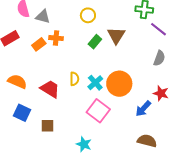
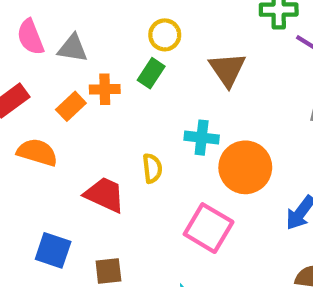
green rectangle: (95, 42) -> (151, 73), moved
orange semicircle: (17, 82) -> (37, 152), moved
cyan cross: (95, 83) -> (202, 138), moved, turned -35

